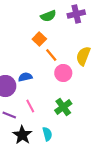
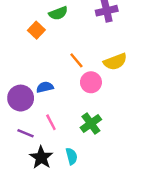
green semicircle: (48, 16) -> (58, 13), moved
orange square: (39, 39) -> (36, 30), moved
yellow semicircle: (83, 56) -> (115, 62), turned -132

